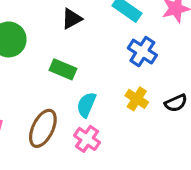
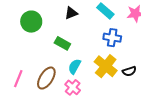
blue cross: (142, 52) -> (112, 38), turned -30
yellow cross: (137, 99) -> (106, 66), size x1.6

